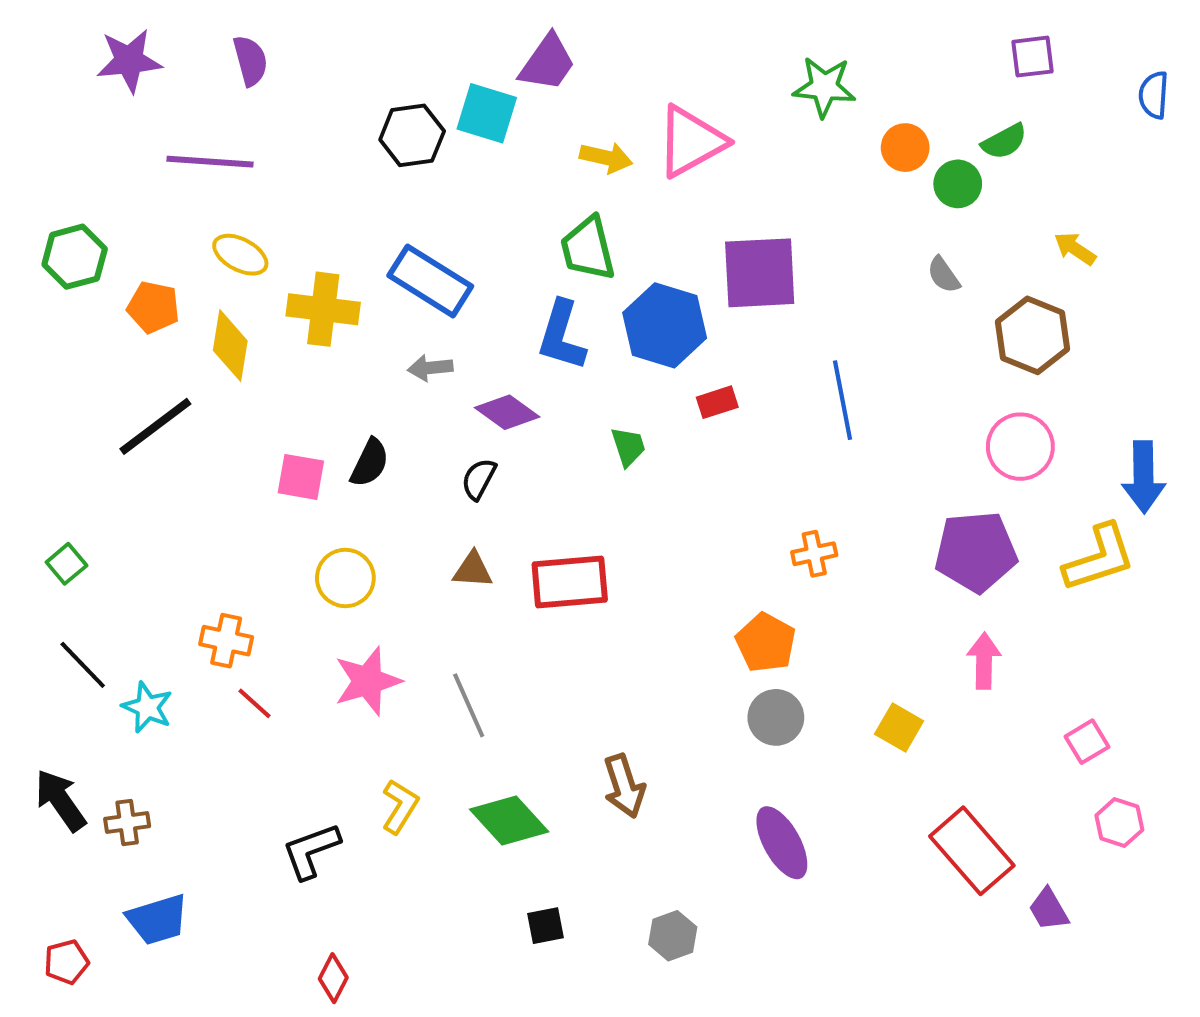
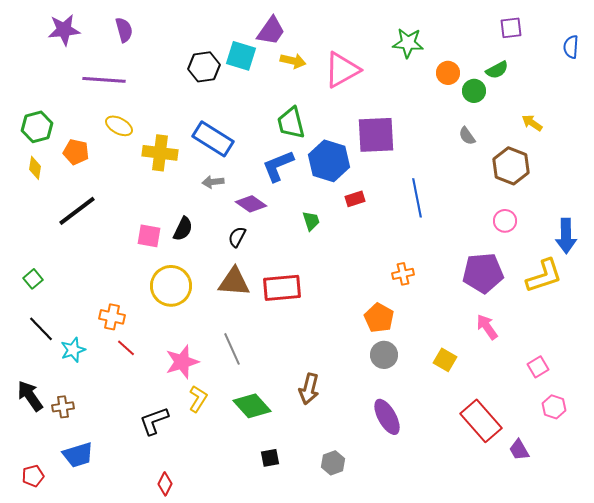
yellow arrow: (606, 158) -> (293, 61), moved
blue L-shape: (562, 335) -> (278, 166), turned 51
yellow diamond: (230, 346) -> (35, 168), moved, size x0.7
pink circle: (1020, 447) -> (505, 221), size x0.7
brown triangle: (473, 570) -> (234, 282), size x1.6
yellow circle: (345, 578) -> (171, 286), size x1.4
pink arrow: (984, 661) -> (487, 327), turned -36
pink star: (368, 681) -> (182, 362), moved
cyan star: (147, 707) -> (73, 350), turned 30
brown arrow: (624, 786) -> (309, 389), turned 32

